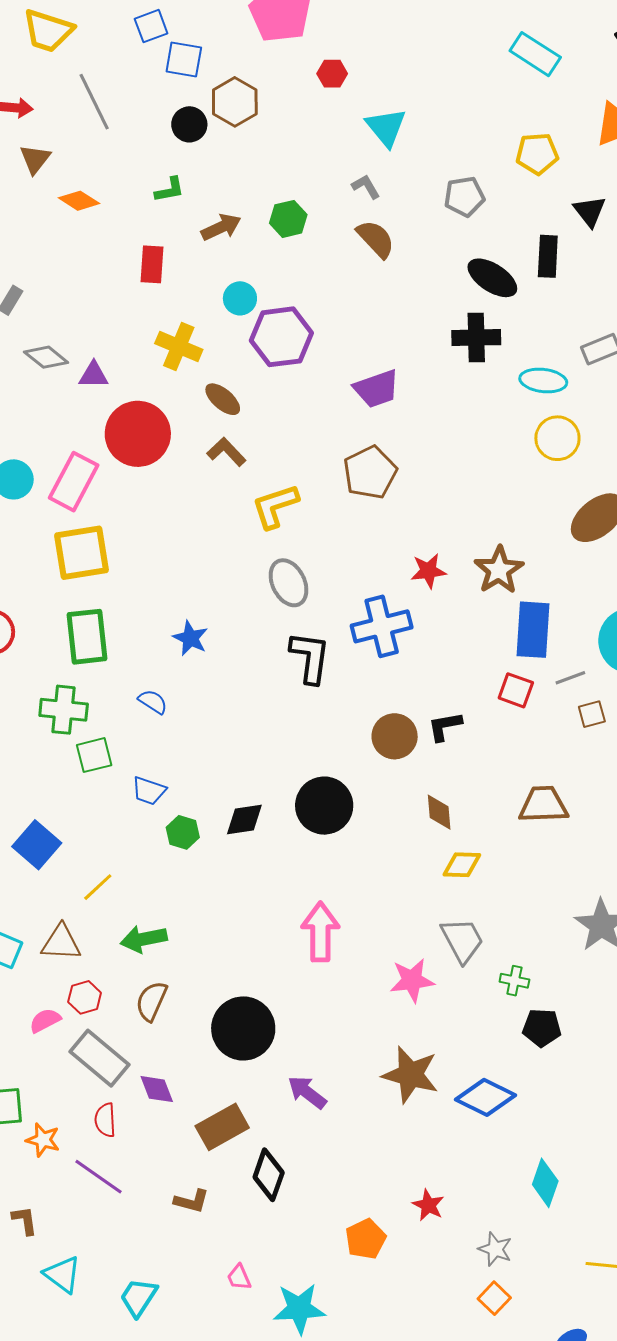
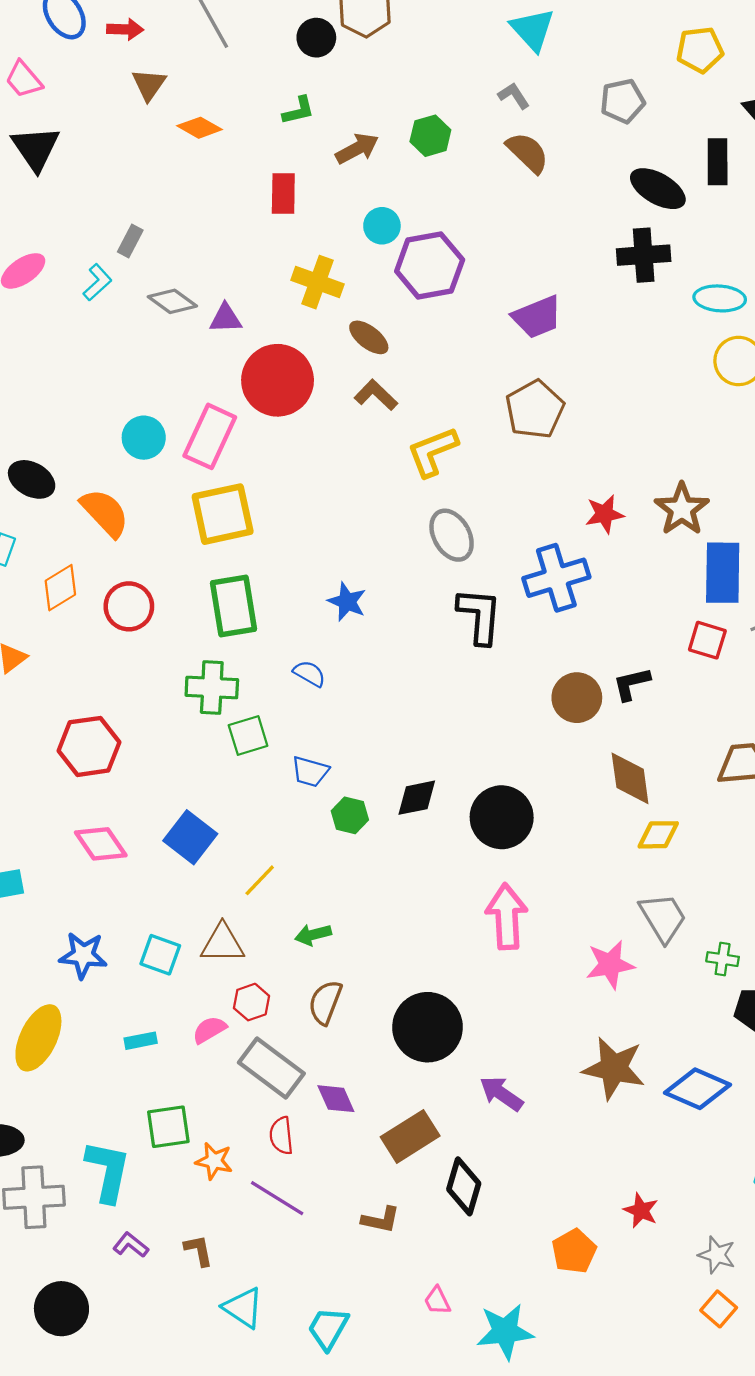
black circle: (324, 806) -> (502, 817), moved
brown diamond: (439, 812) -> (630, 778), size x1.4
green arrow: (144, 939) -> (313, 935), size x0.7

